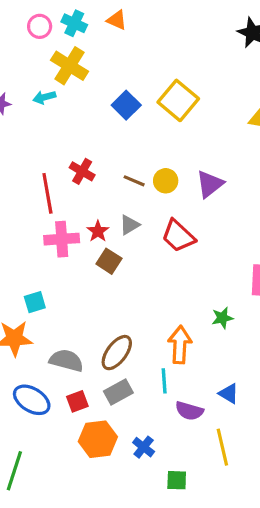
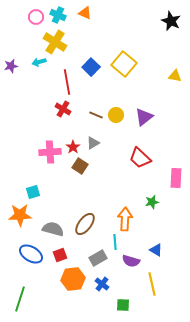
red line: (47, 193) -> (67, 82), moved
red trapezoid: (178, 236) -> (140, 158), moved
gray rectangle: (118, 392) -> (98, 258), moved

